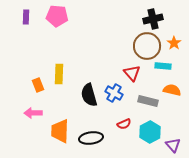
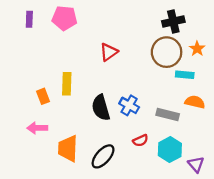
red triangle: (132, 73) -> (109, 52), moved, turned 36
black ellipse: (91, 138) -> (103, 156), turned -40

